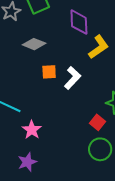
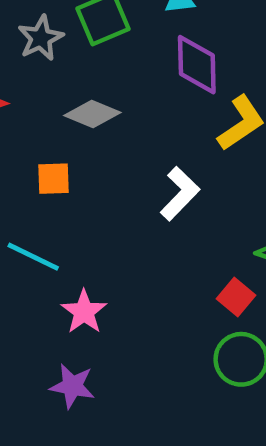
orange square: (49, 72) -> (54, 179), moved
purple star: (27, 162) -> (72, 386), turned 30

